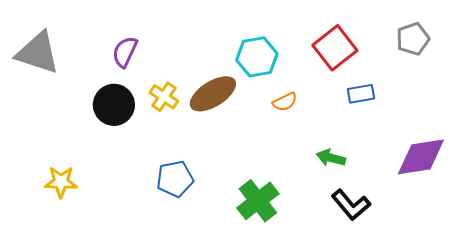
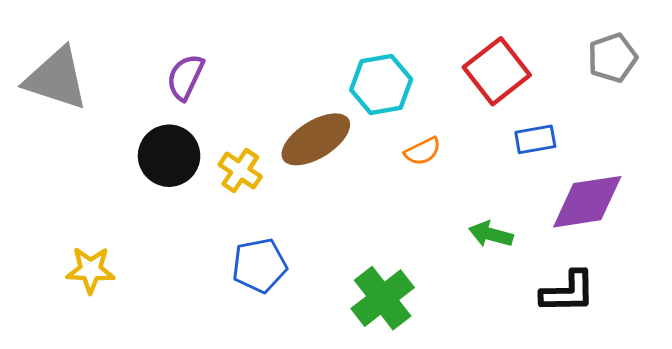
yellow cross: (164, 97) -> (240, 171), moved
purple diamond: (421, 157) -> (587, 202), moved
black L-shape: (351, 205) -> (568, 292), moved, turned -51

